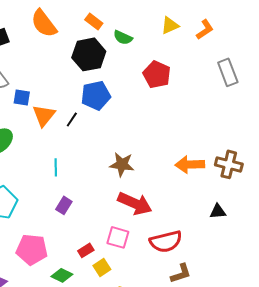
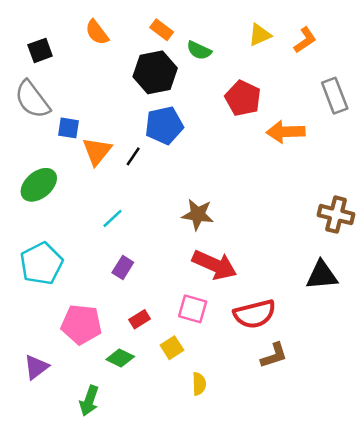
orange semicircle: (44, 23) -> (97, 32), size x0.7
orange arrow: (190, 164) -> (286, 132), moved
cyan line: (56, 167) -> (112, 218), turned 48
black triangle: (218, 211) -> (322, 275), size x1.5
red rectangle: (86, 250) -> (140, 319), moved

